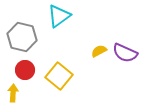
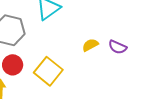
purple semicircle: (125, 53) -> (118, 47), size x0.7

